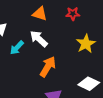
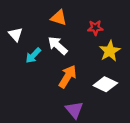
red star: (73, 14) -> (95, 28), moved
white diamond: (89, 84) -> (105, 84), moved

